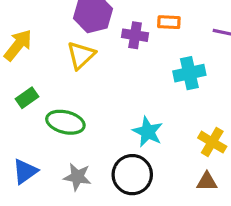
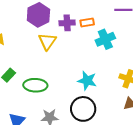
orange rectangle: (169, 22) -> (87, 22), moved
yellow triangle: (81, 55) -> (47, 41), moved

